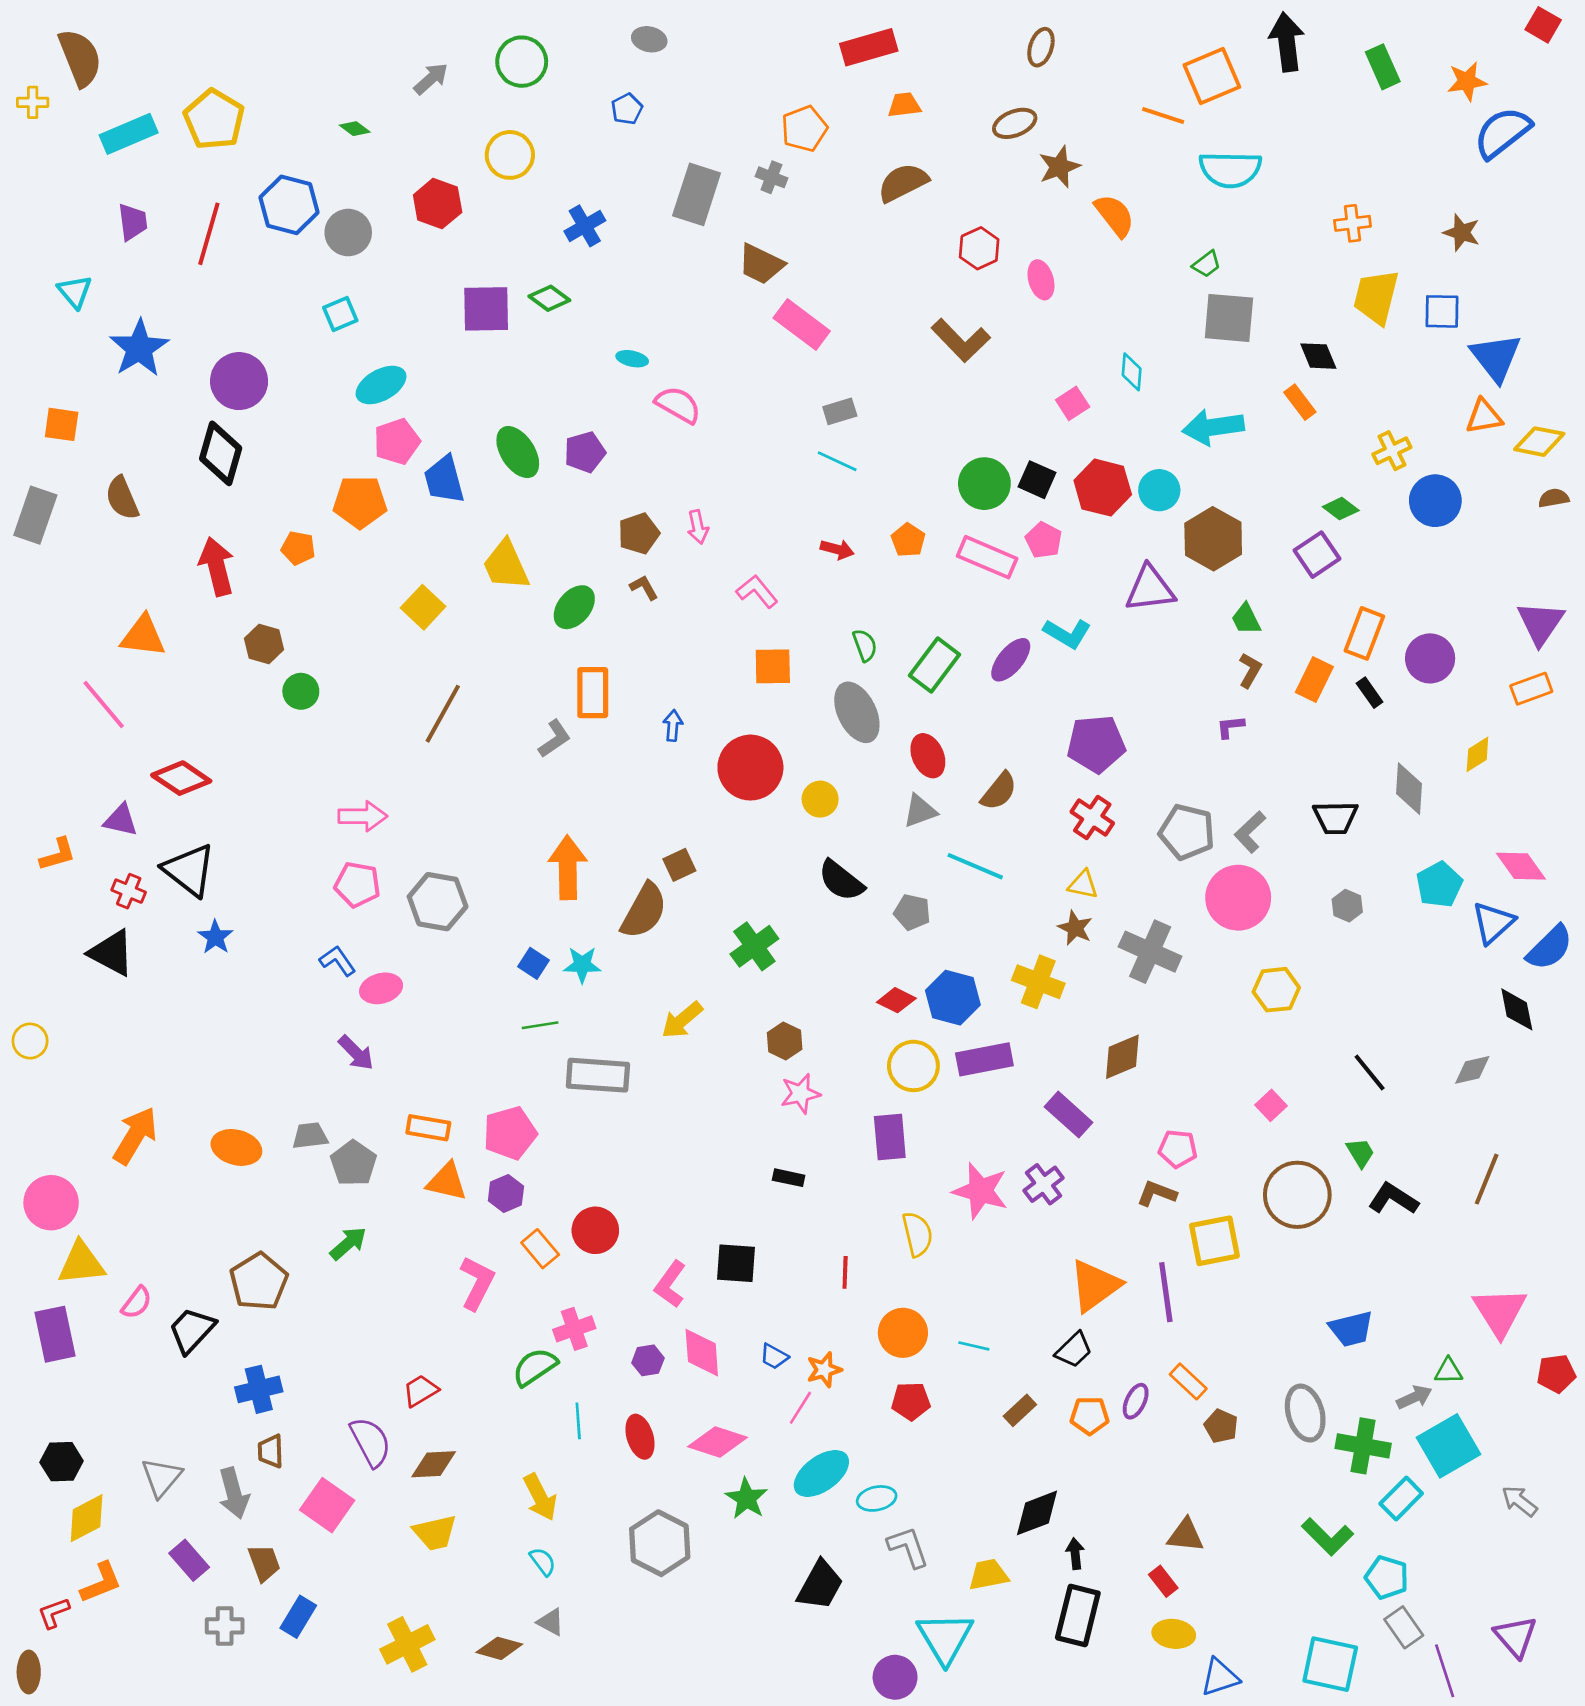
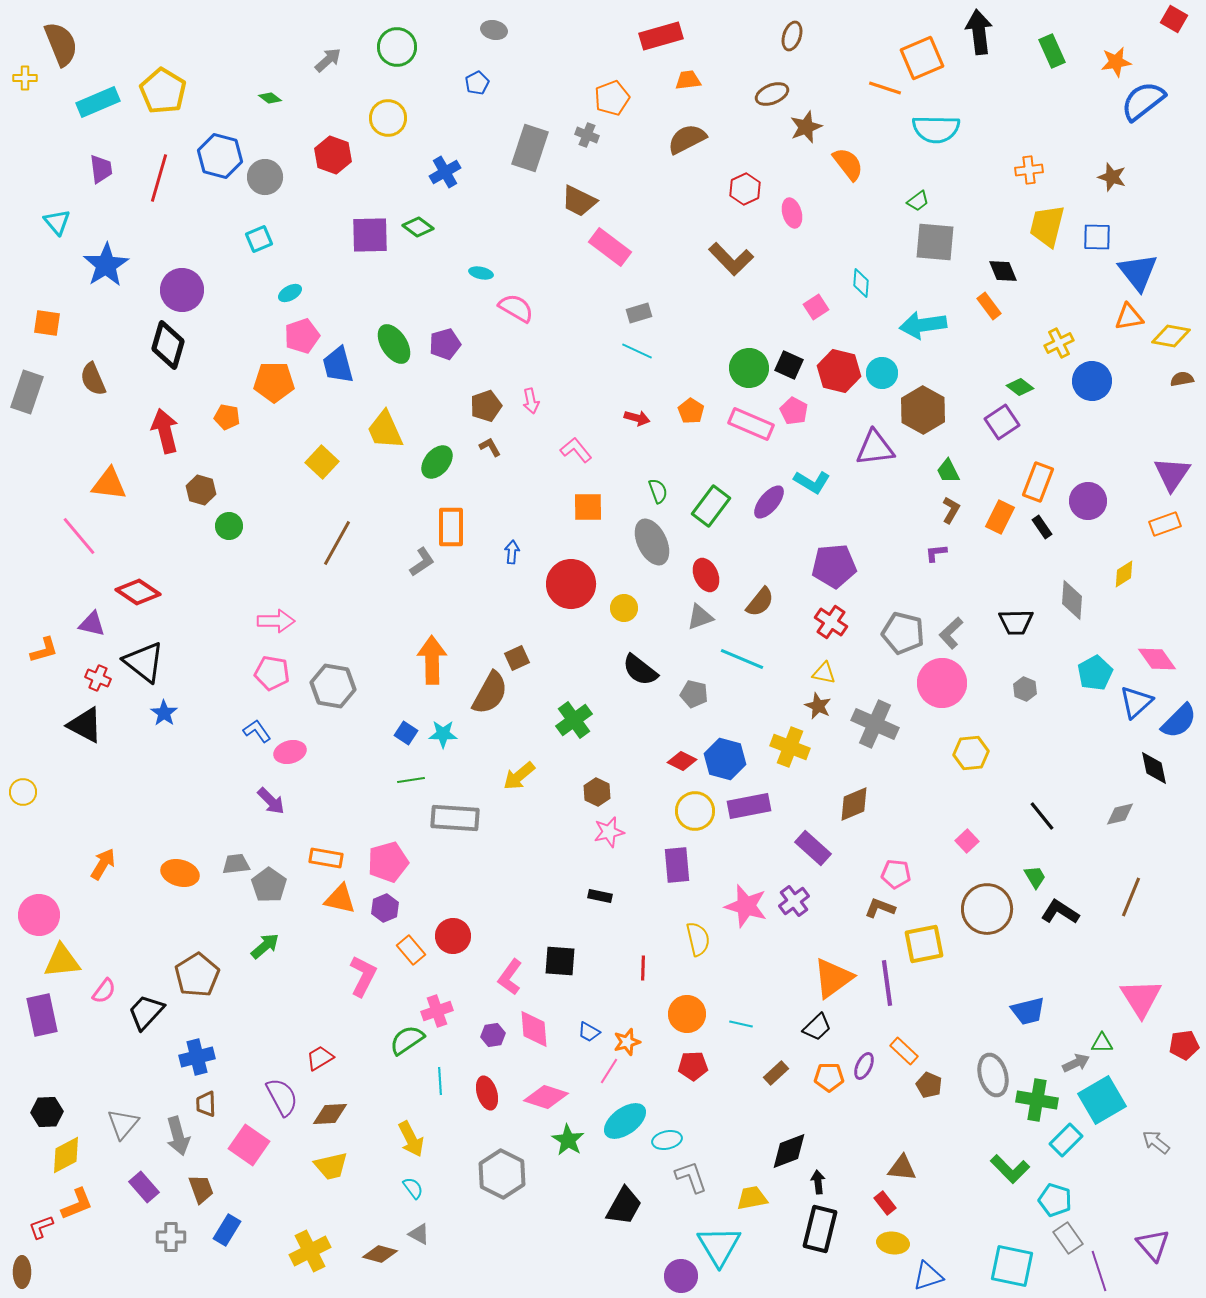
cyan ellipse: (381, 385) -> (290, 293), size x0.6
orange arrow: (135, 1136) -> (103, 864), size x0.7

